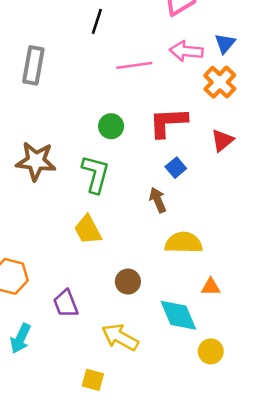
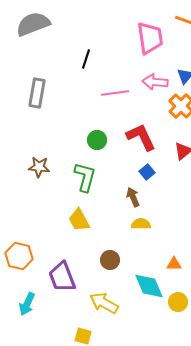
red L-shape: (168, 122) -> (141, 137), turned 68
brown star: (36, 161) -> (39, 167), size x0.7
yellow semicircle: (184, 243) -> (141, 224), moved, size x0.7
purple trapezoid: (66, 304) -> (62, 277), size x1.4
yellow circle: (211, 351) -> (178, 302), moved

